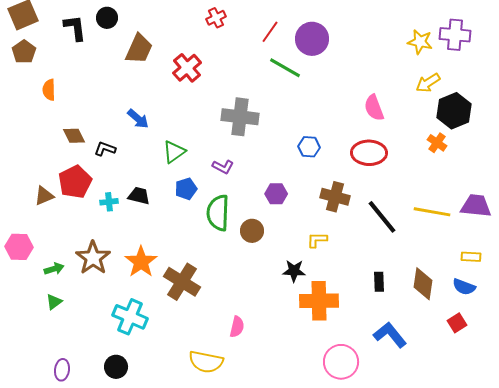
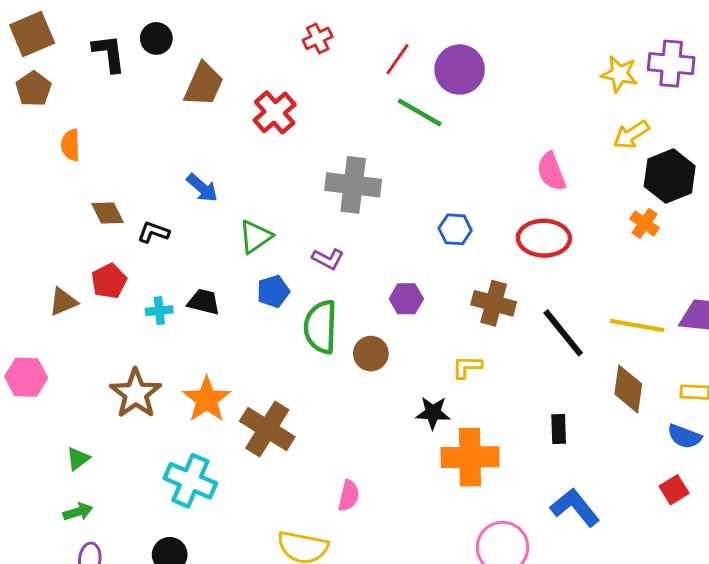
red pentagon: (75, 182) -> (109, 281), size x0.7
green arrow: (54, 269) -> (78, 512), moved
brown diamond: (423, 284) -> (628, 389), moved

